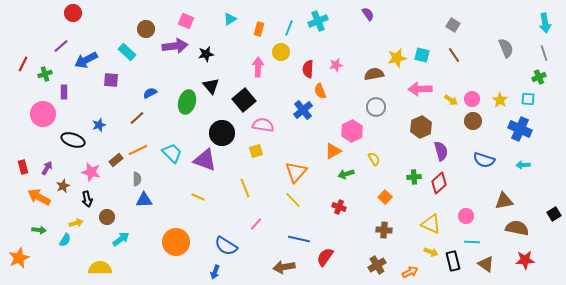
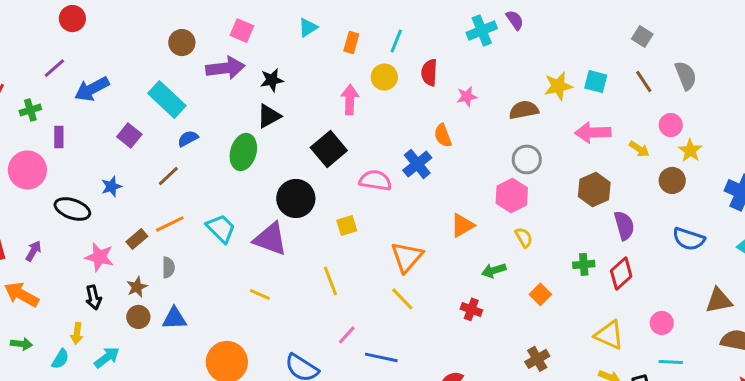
cyan cross: (318, 21) -> (482, 31), moved
gray semicircle: (506, 48) -> (686, 76), moved
cyan rectangle: (127, 52) -> (167, 100), moved, size x1.4
red semicircle: (308, 69) -> (429, 73), moved
purple square: (111, 80) -> (129, 135), moved, turned 35
black triangle: (211, 86) -> (269, 116), moved, turned 42
pink circle: (472, 99) -> (671, 125), moved
yellow star: (500, 100) -> (690, 150), moved
pink semicircle: (263, 125) -> (375, 180), moved
pink hexagon: (352, 131) -> (512, 195), moved
green arrow: (346, 174) -> (494, 270), moved
brown star: (63, 186) -> (137, 287), moved
blue triangle: (144, 200) -> (174, 318), moved
brown circle: (107, 217) -> (138, 317), moved
yellow arrow: (76, 223) -> (77, 333), turned 112
brown cross: (384, 230) -> (537, 359), moved, turned -35
cyan arrow: (121, 239) -> (107, 357), moved
blue line: (299, 239) -> (381, 357), moved

